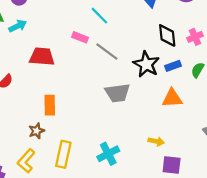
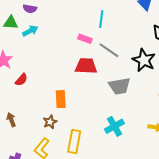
cyan line: (99, 16) -> (101, 19), turned 54
red trapezoid: (42, 57) -> (86, 66), moved
cyan cross: (108, 154) -> (114, 126), moved

